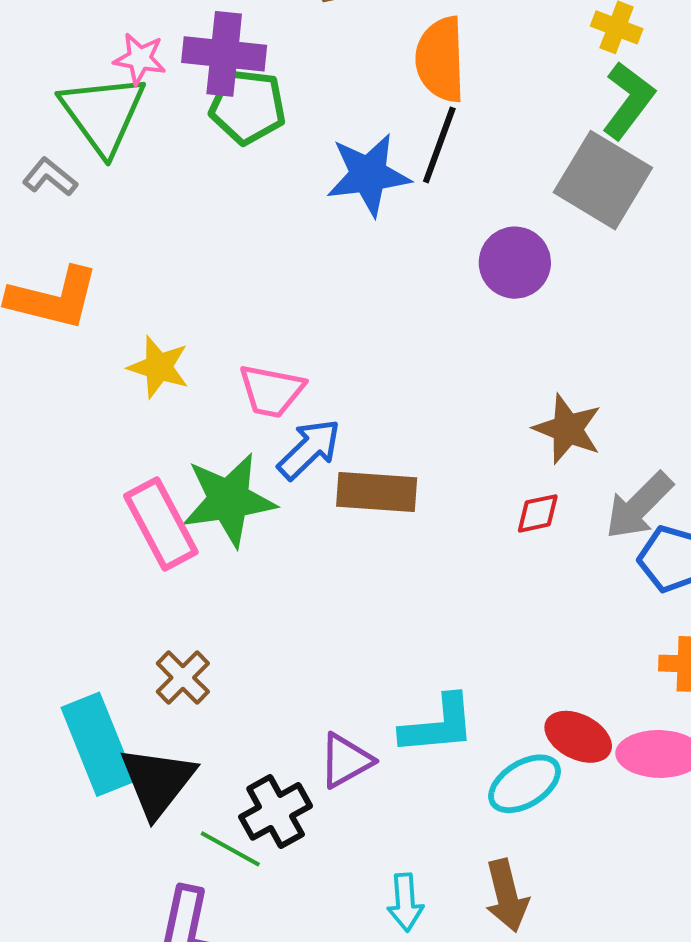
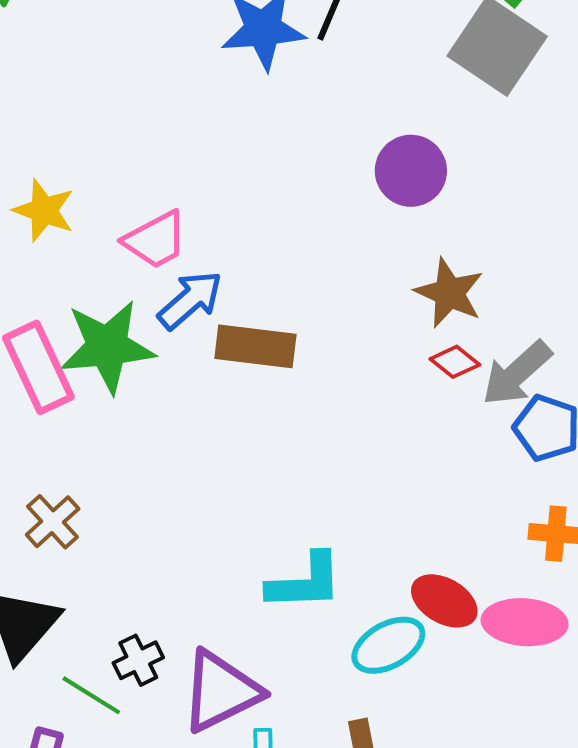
purple circle: (515, 263) -> (411, 171), moved
pink trapezoid: (271, 391) -> (155, 240), turned -42
red diamond: (538, 513) -> (455, 362), moved, turned 48
purple triangle: (346, 761) -> (221, 691), moved, size x1.5
black cross: (276, 811) -> (138, 660), size x0.7

